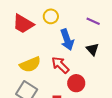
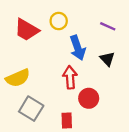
yellow semicircle: (30, 65) -> (18, 78), moved
red arrow: (60, 65) -> (70, 77), turned 42

